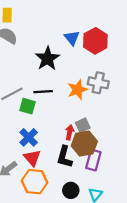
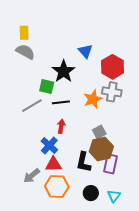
red hexagon: (95, 41) -> (112, 67), moved
green square: (28, 106) -> (47, 87), moved
red arrow: (70, 132) -> (61, 126), moved
red triangle: (32, 158) -> (54, 164), turned -48

